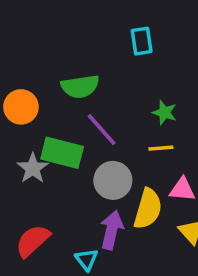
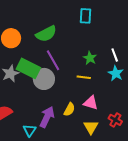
green semicircle: (80, 86) -> (46, 34), turned -30
gray circle: (113, 180) -> (44, 79), moved
yellow semicircle: (148, 209) -> (69, 109), size x0.6

